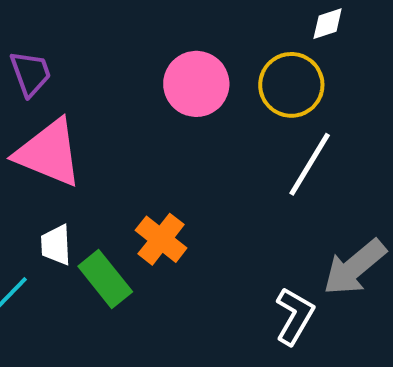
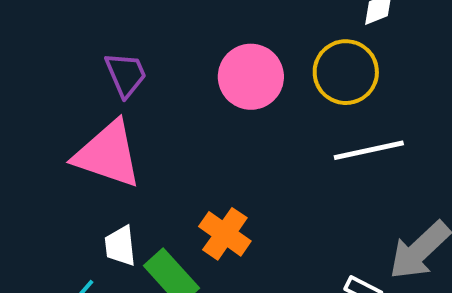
purple trapezoid: (30, 73) -> (126, 75), moved
white line: (310, 164) -> (369, 150), turned 50

